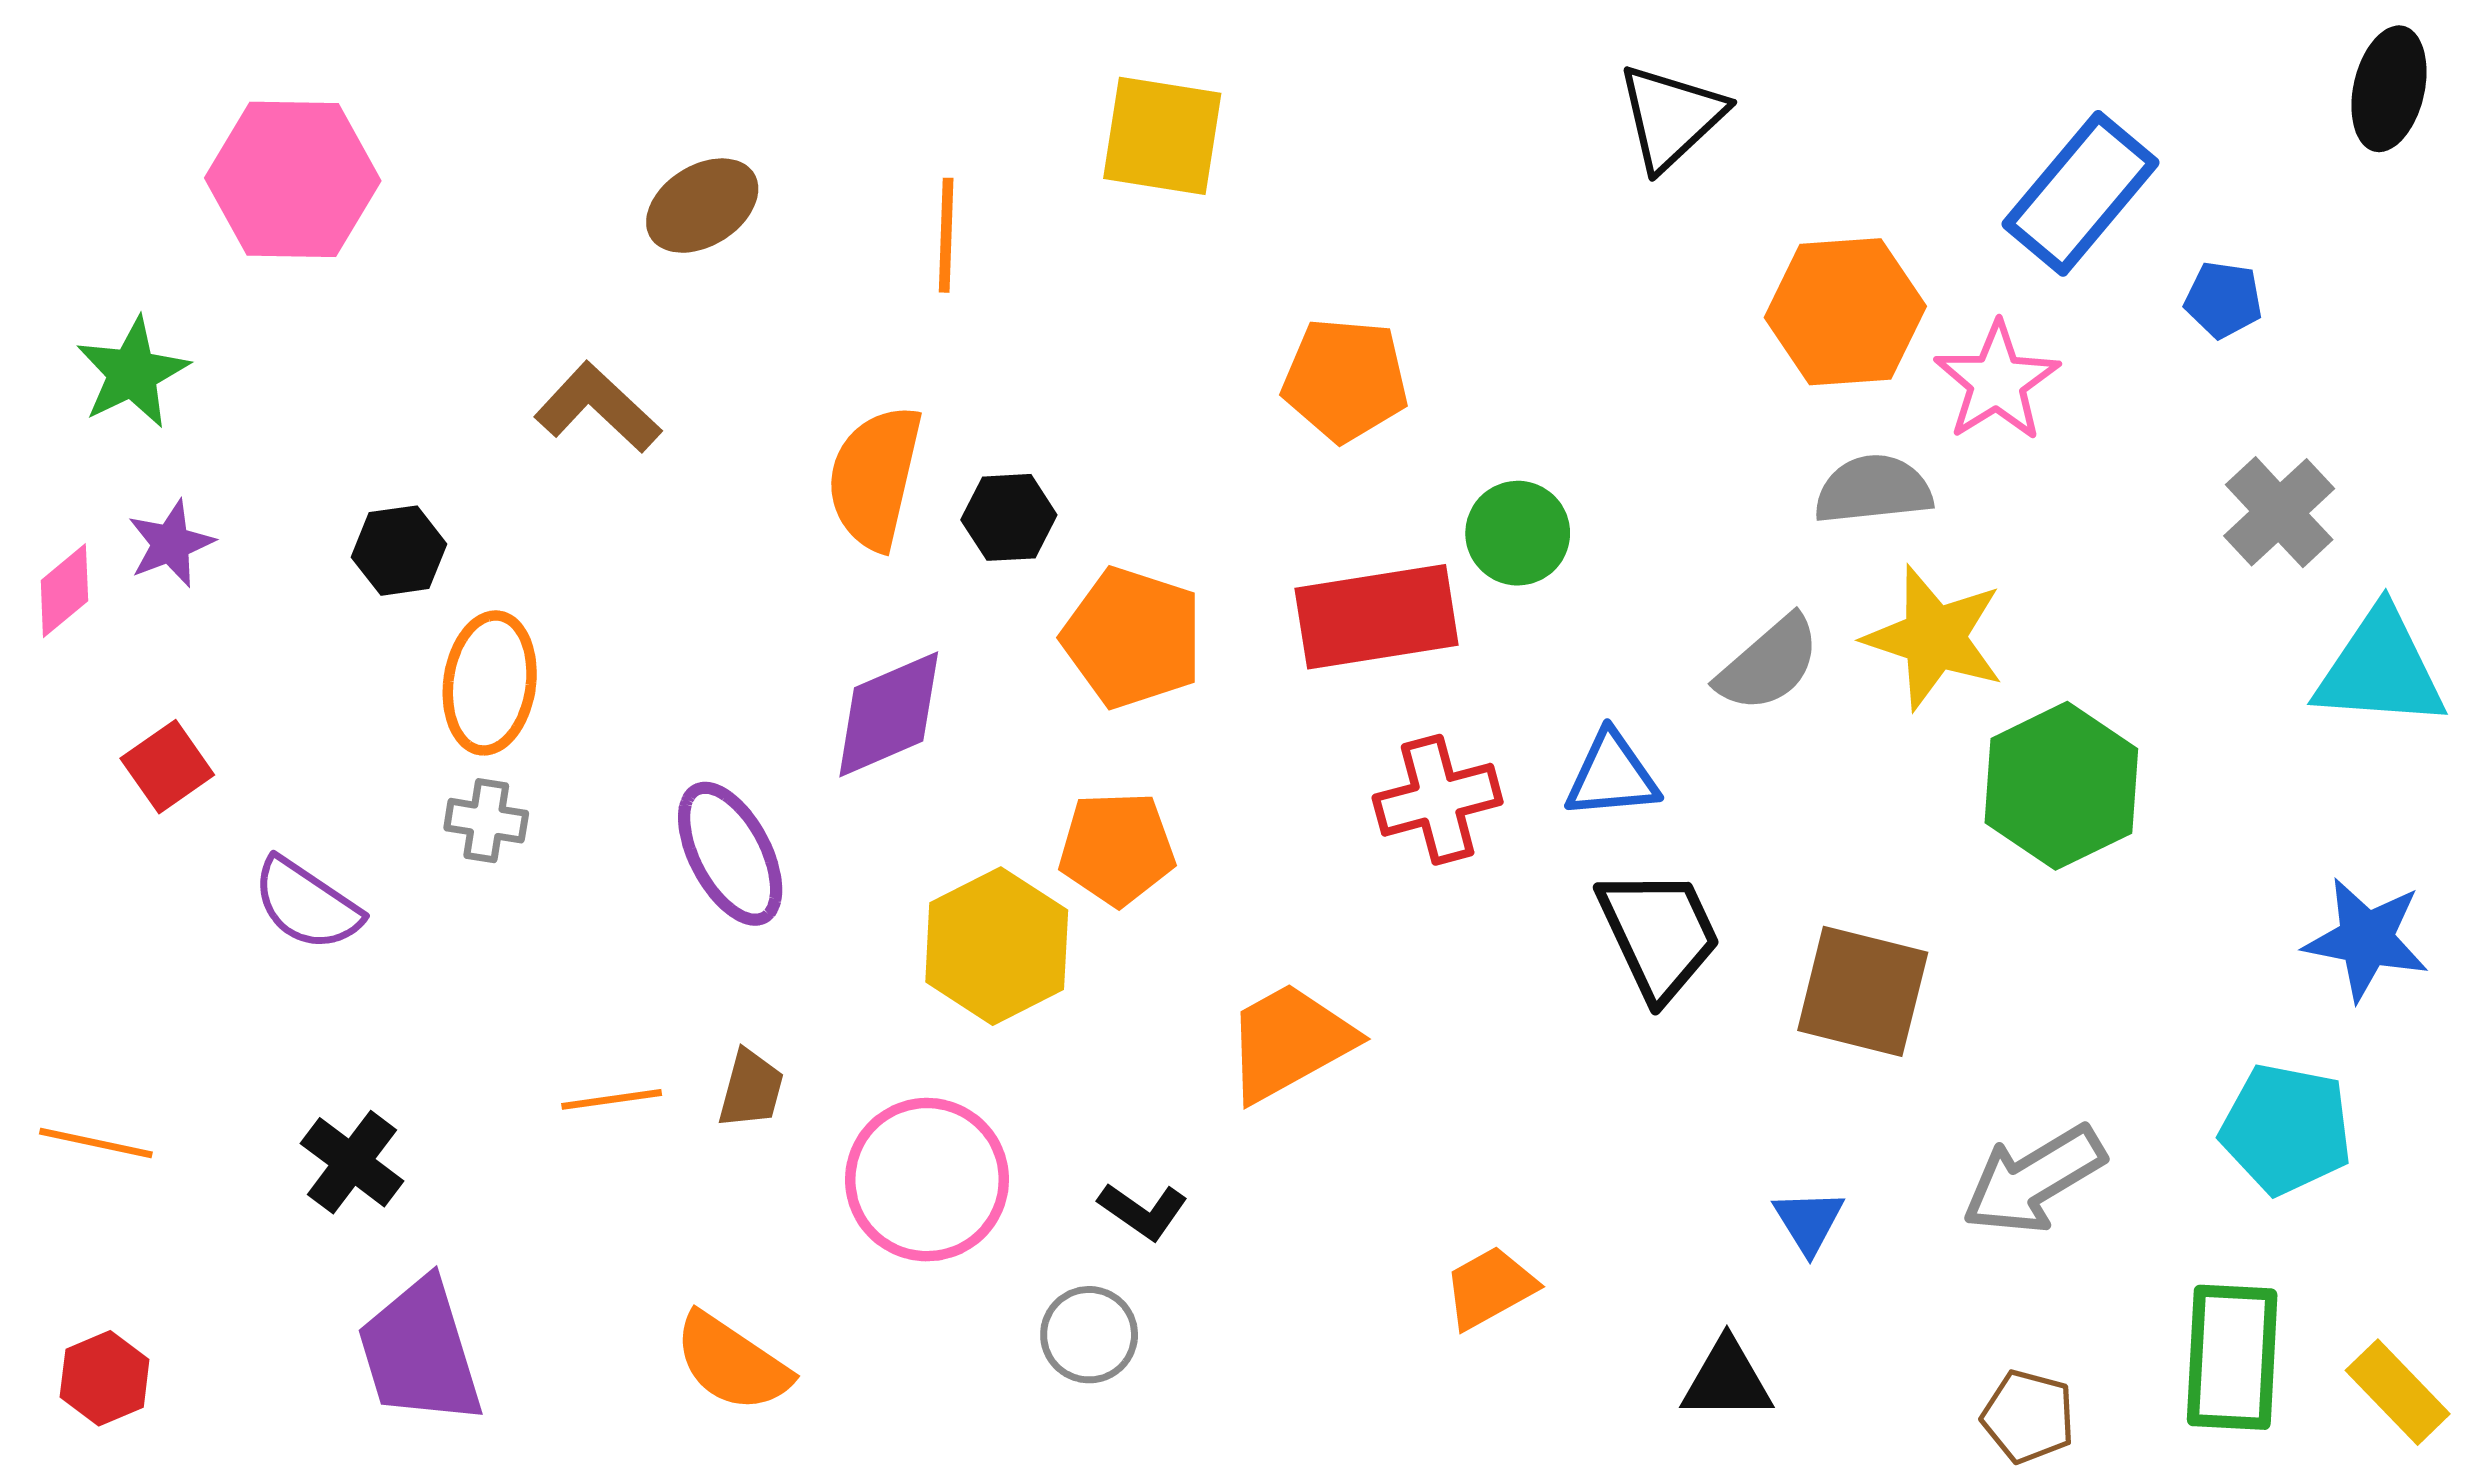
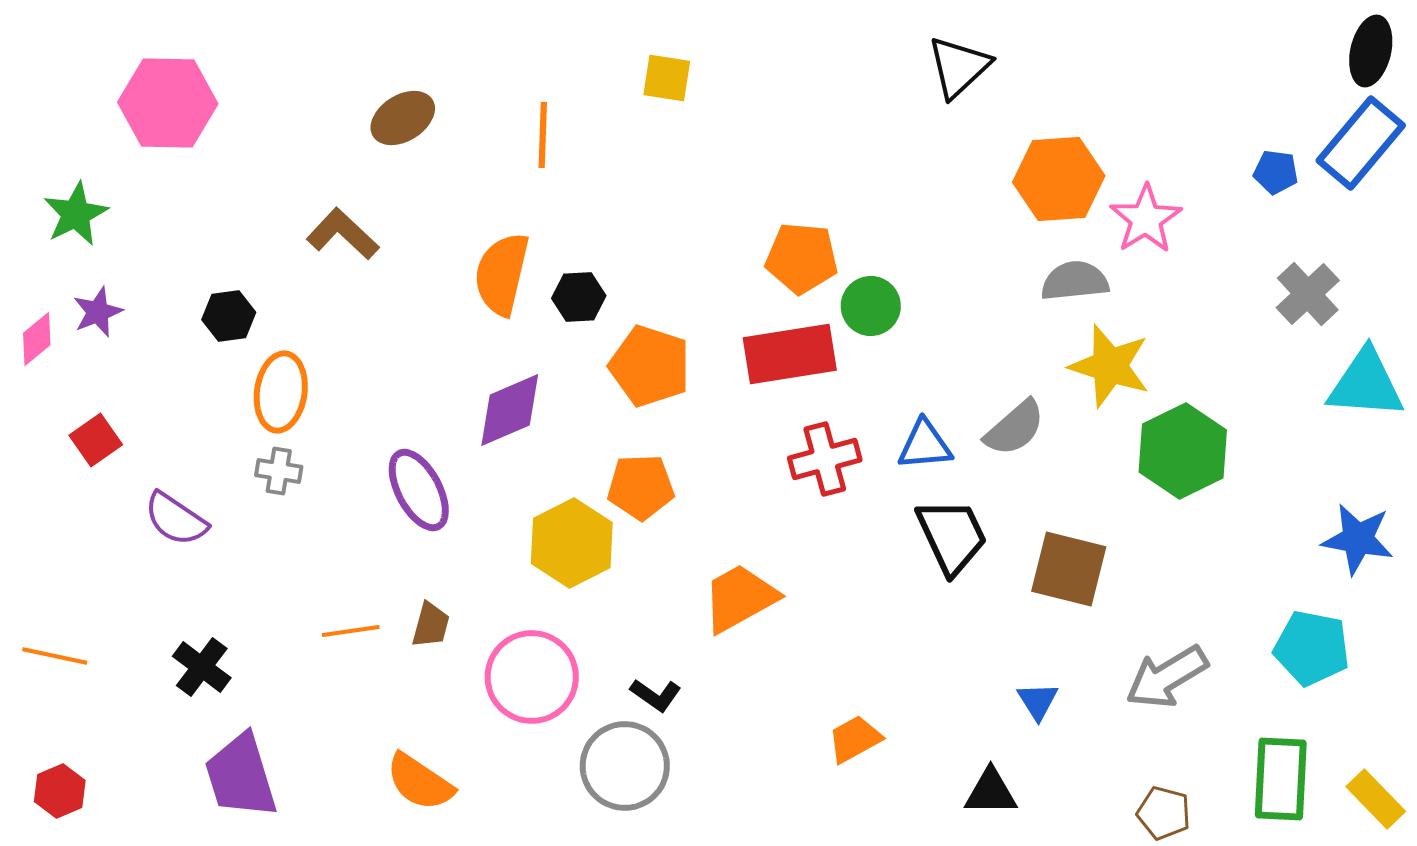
yellow square: (1162, 136) -> (667, 78), size x0.7
blue rectangle: (2081, 193) -> (1361, 143), moved
orange pentagon: (1345, 380) -> (802, 258), moved
gray semicircle: (1769, 664) -> (1015, 428), moved
gray circle: (1089, 1335) -> (625, 766), size x1.6

